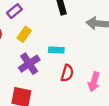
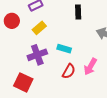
pink arrow: (94, 82) -> (90, 67), moved

